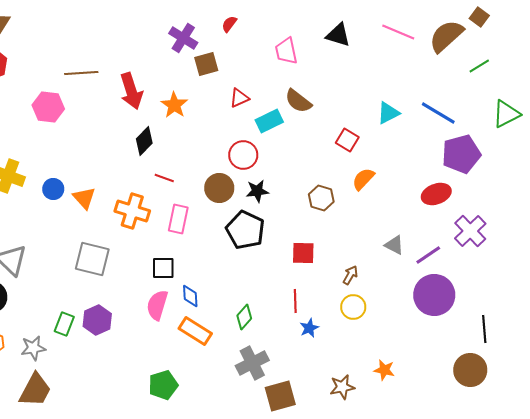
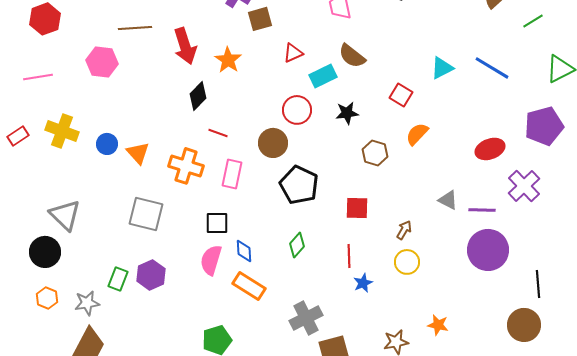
purple pentagon: (461, 154) -> (544, 126), moved
black star: (257, 191) -> (347, 113), moved
purple line: (428, 255) -> (482, 210), turned 36
green diamond: (244, 317) -> (297, 245), moved

